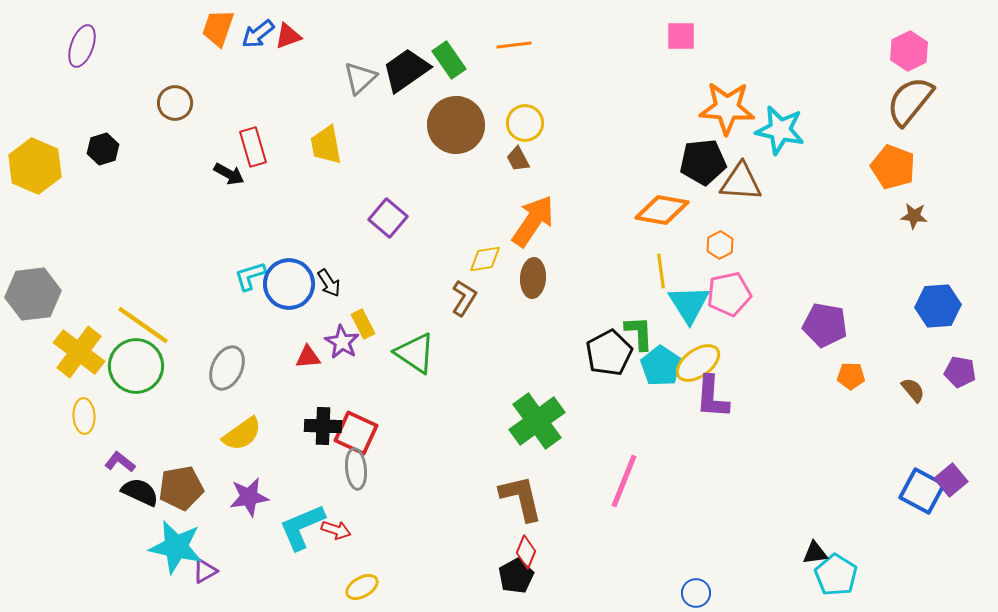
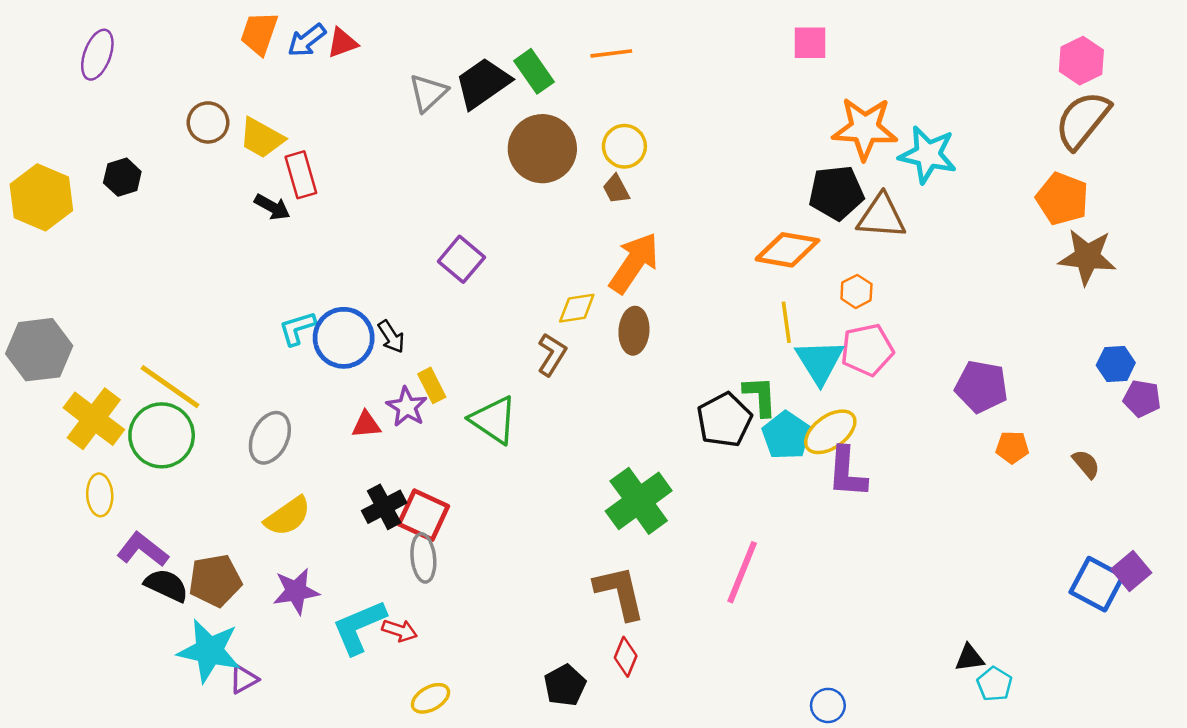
yellow trapezoid: (326, 145) -> (262, 138), moved, turned -51
brown star: (914, 216) -> (1087, 257), size x1.8
blue hexagon: (938, 306) -> (1116, 364), size x0.7
purple pentagon: (960, 372) -> (1142, 399), moved
black cross: (323, 426) -> (384, 507), turned -30
purple L-shape: (120, 462) -> (143, 550), size x1.4
cyan pentagon: (836, 575) -> (994, 684), size x0.7
black pentagon: (516, 576) -> (565, 685), moved

